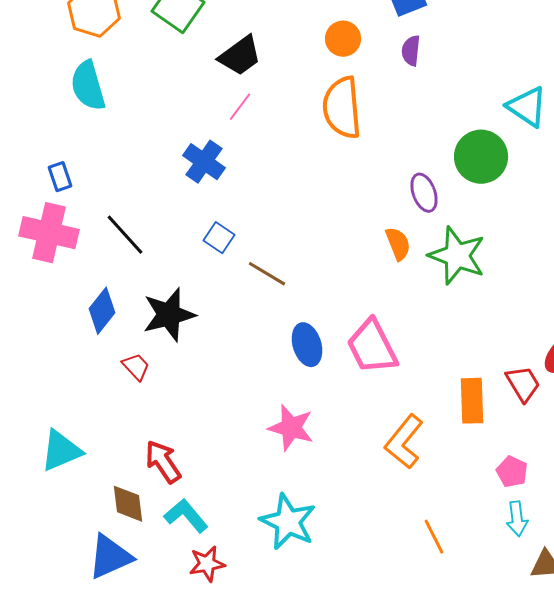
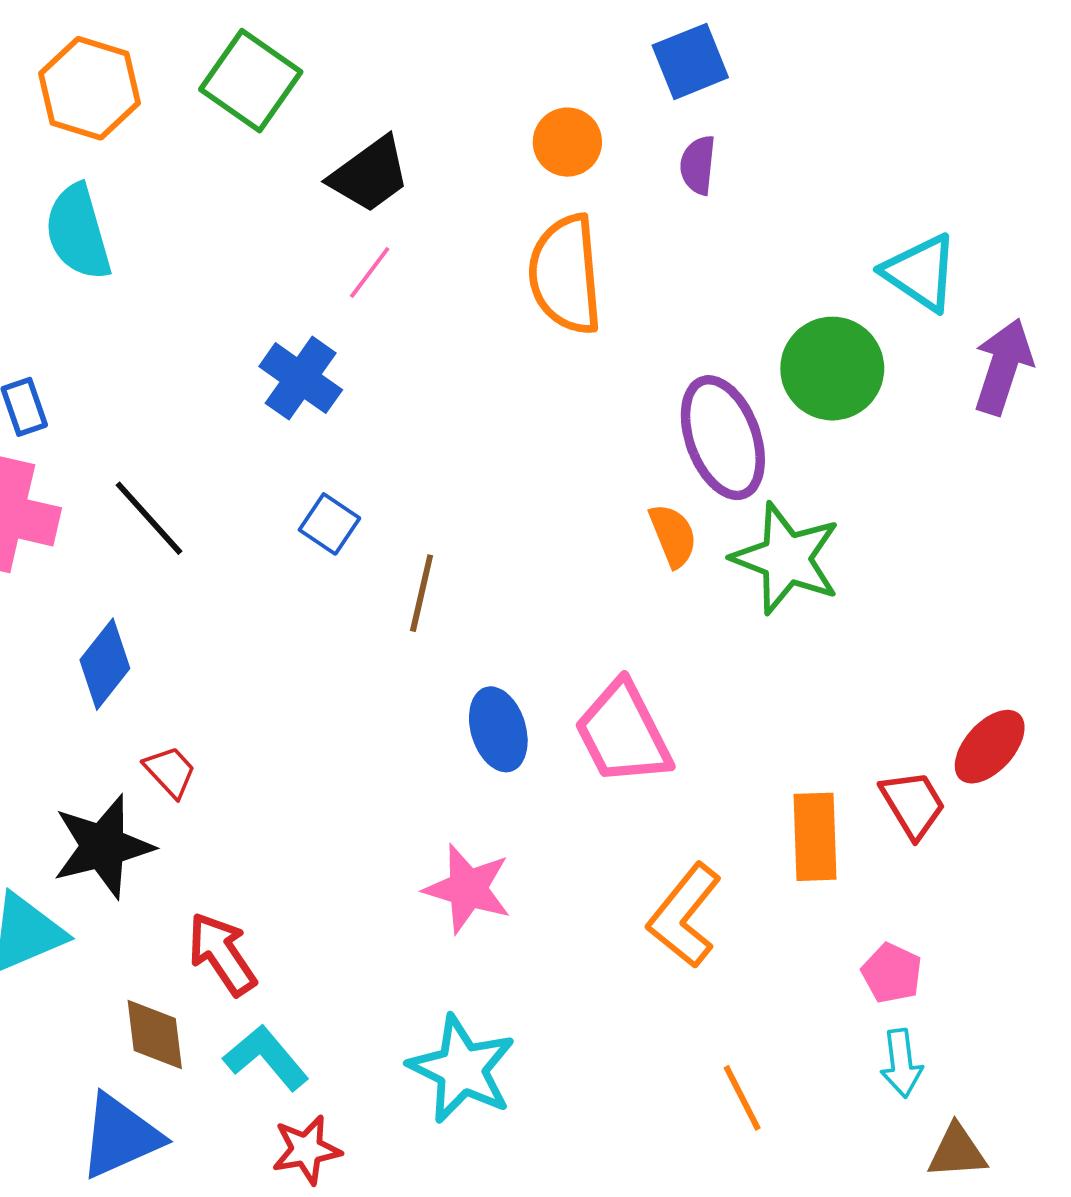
purple ellipse: (424, 193) -> (723, 438), size x1.6
brown line: (267, 274) -> (422, 593), turned 72
black star: (169, 315) -> (103, 846), moved

